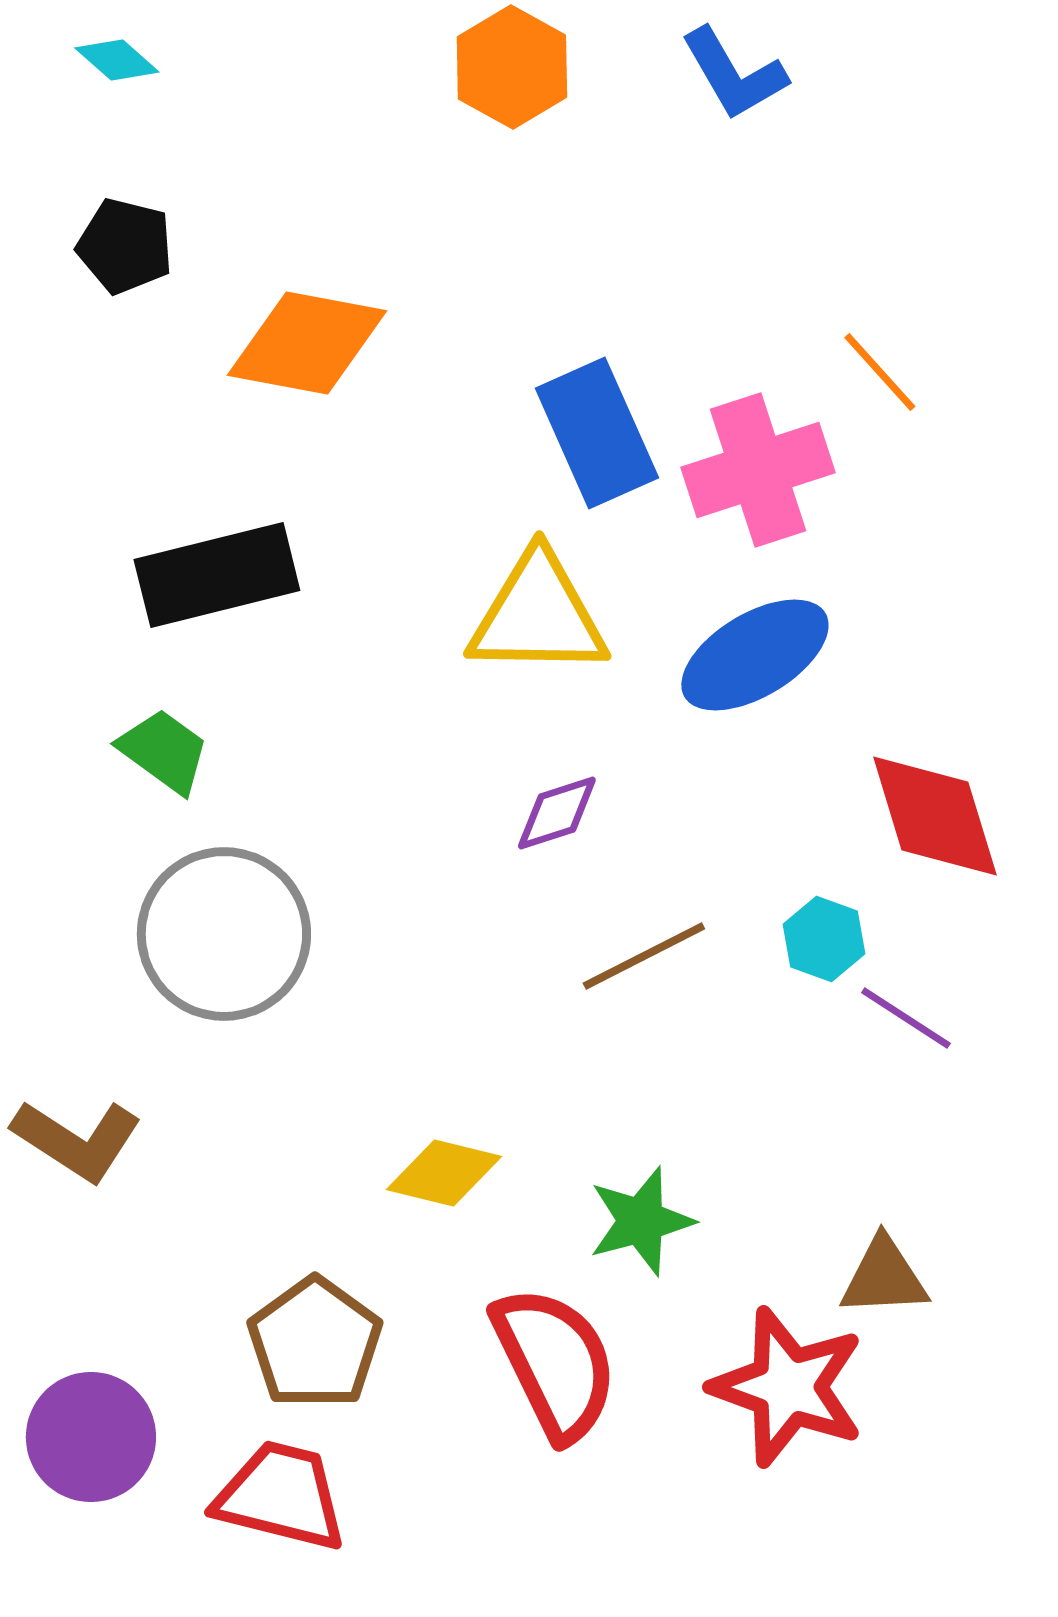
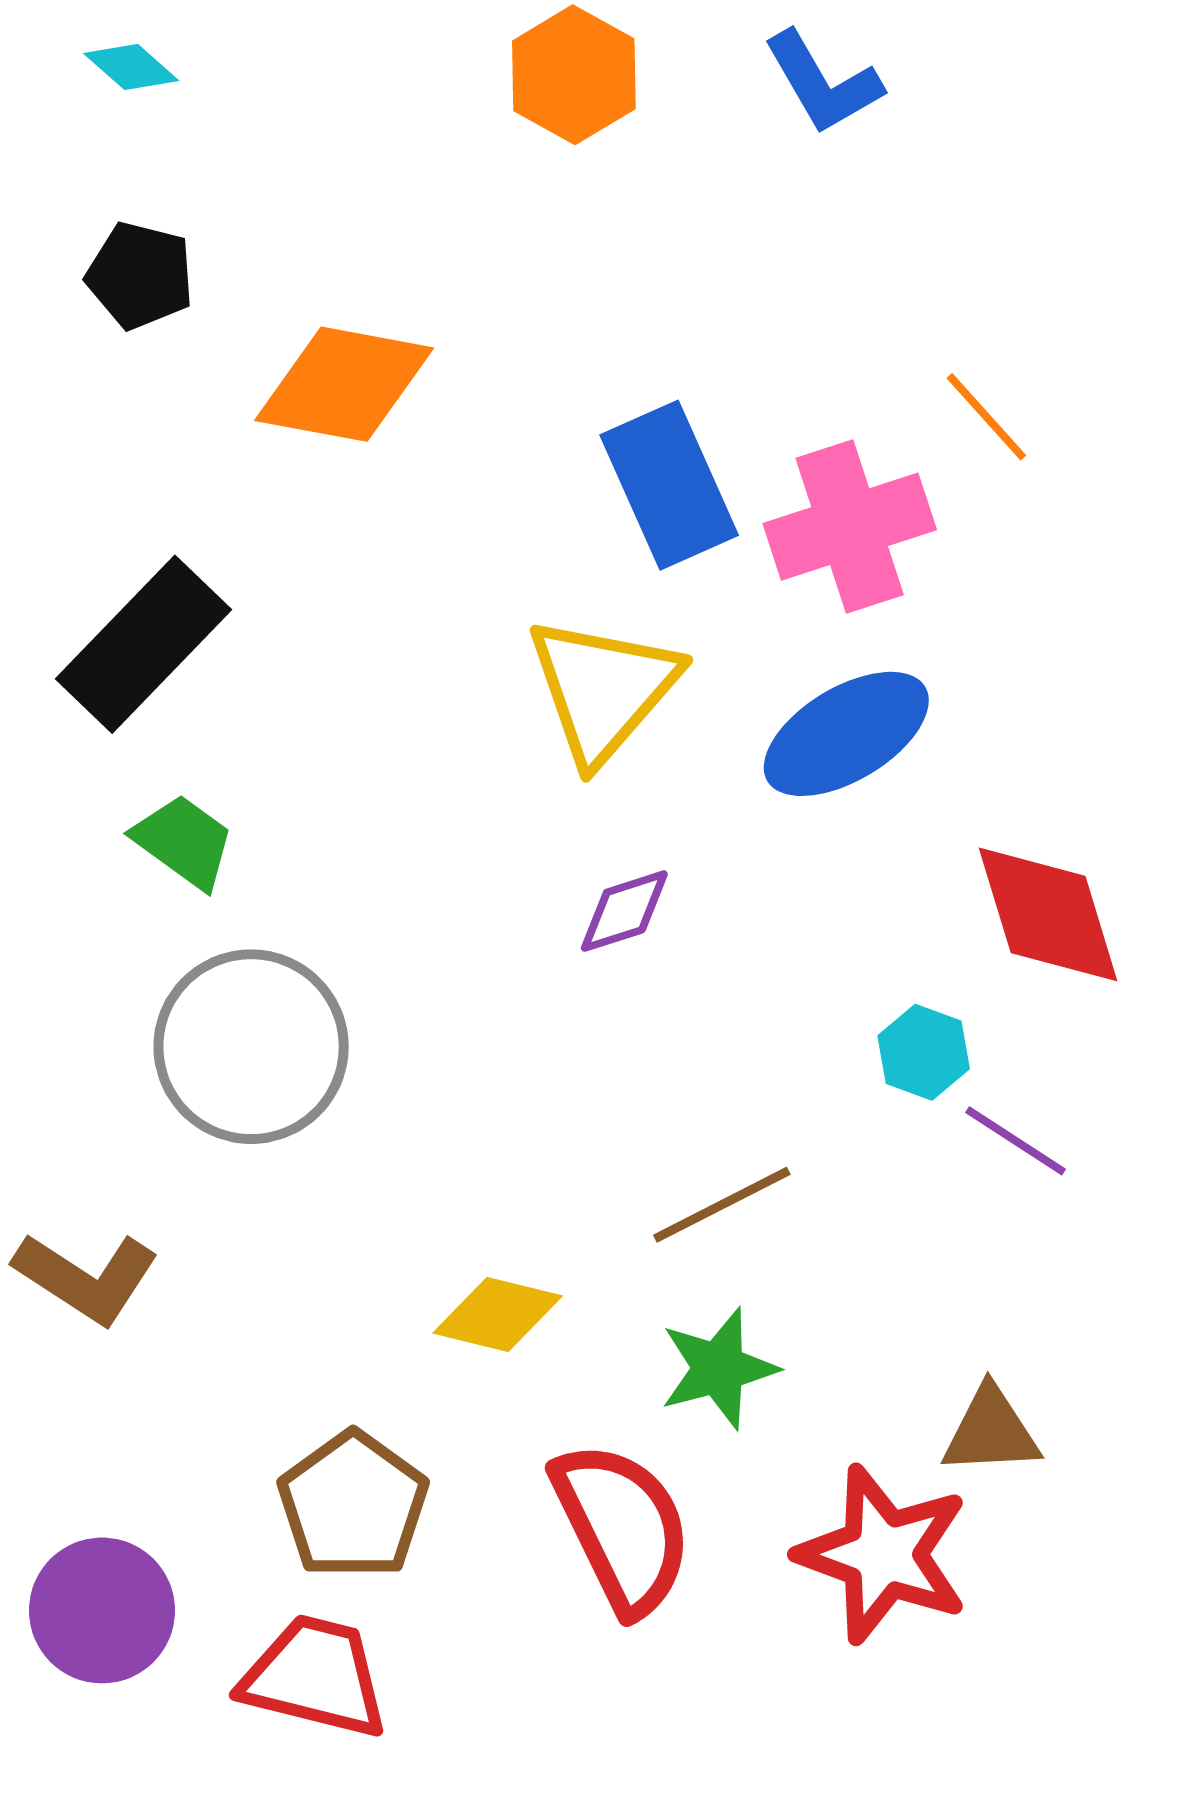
black rectangle: (217, 575) -> (143, 644), moved, turned -32
yellow triangle: (538, 615) -> (603, 689), turned -50
brown line: (644, 956) -> (722, 1205), moved

